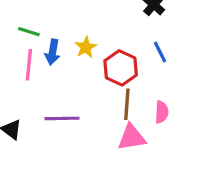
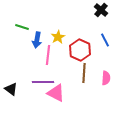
pink line: (29, 65) -> (48, 55), moved
pink triangle: (132, 137) -> (56, 93), moved, turned 36

